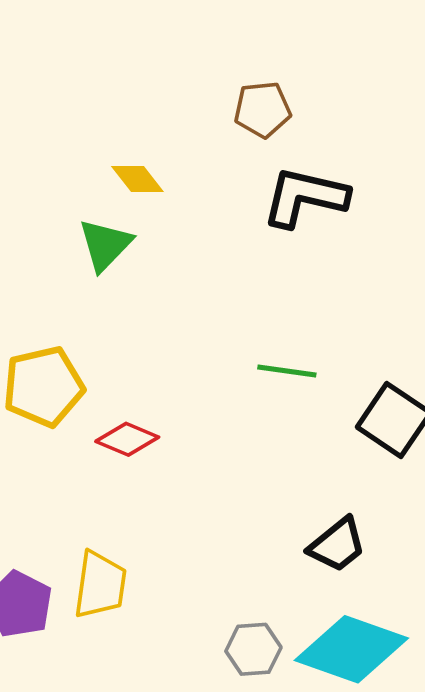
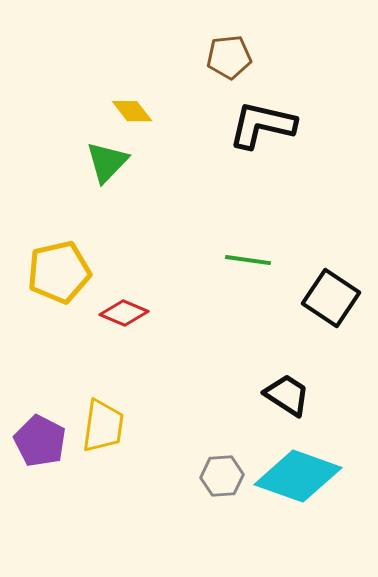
black trapezoid: (337, 545) -> (287, 395), turned -108

